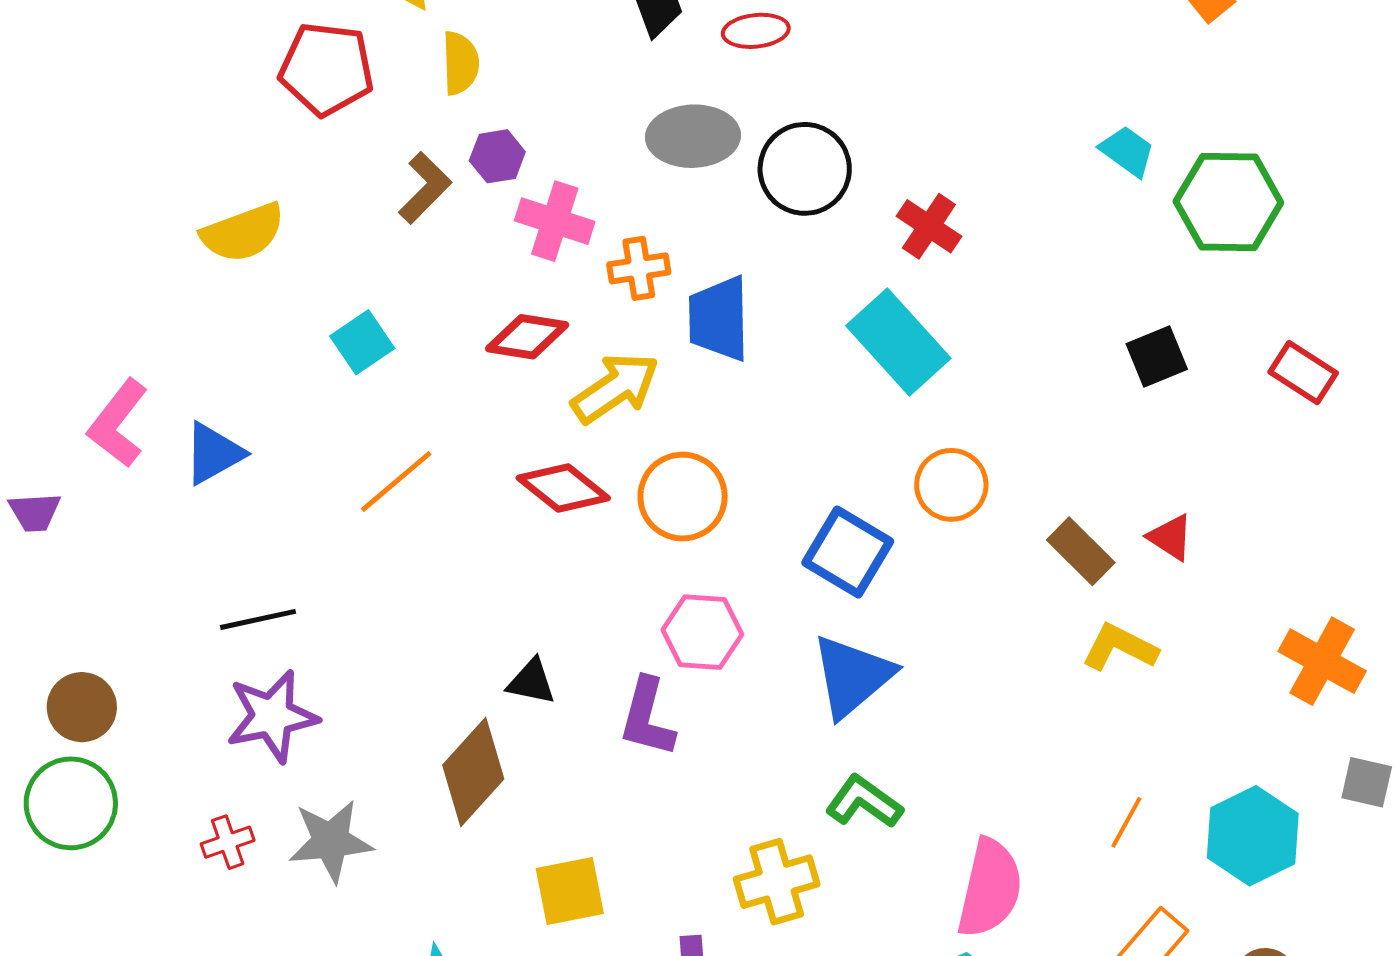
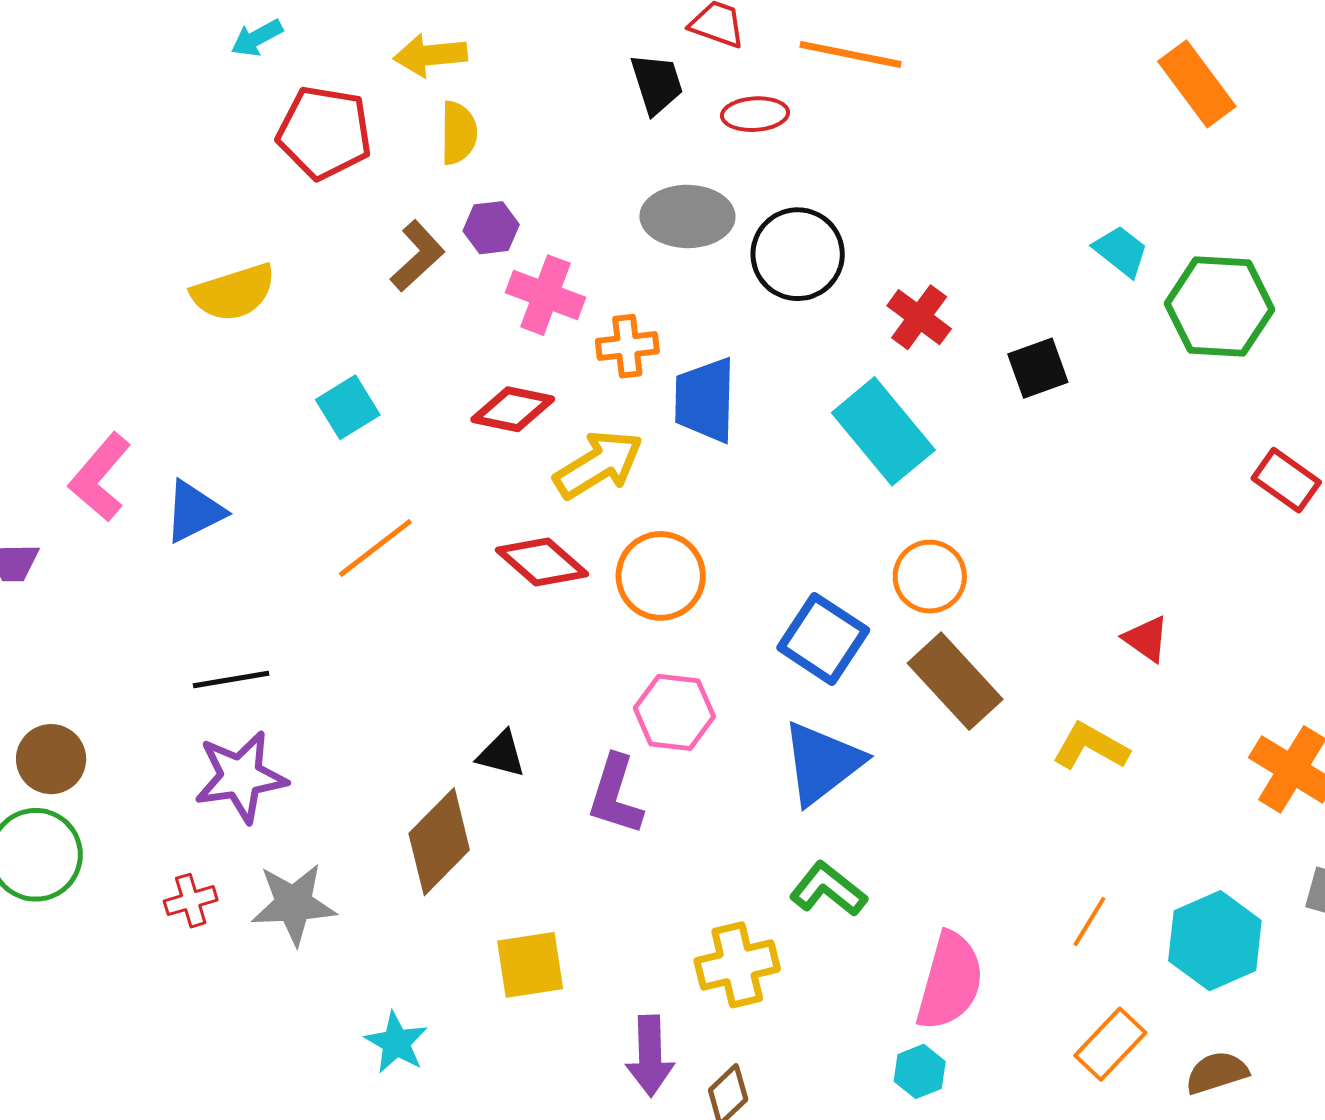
black square: (1157, 357) -> (1038, 368), moved
brown rectangle: (1081, 551) -> (955, 681), moved, size x1.4

